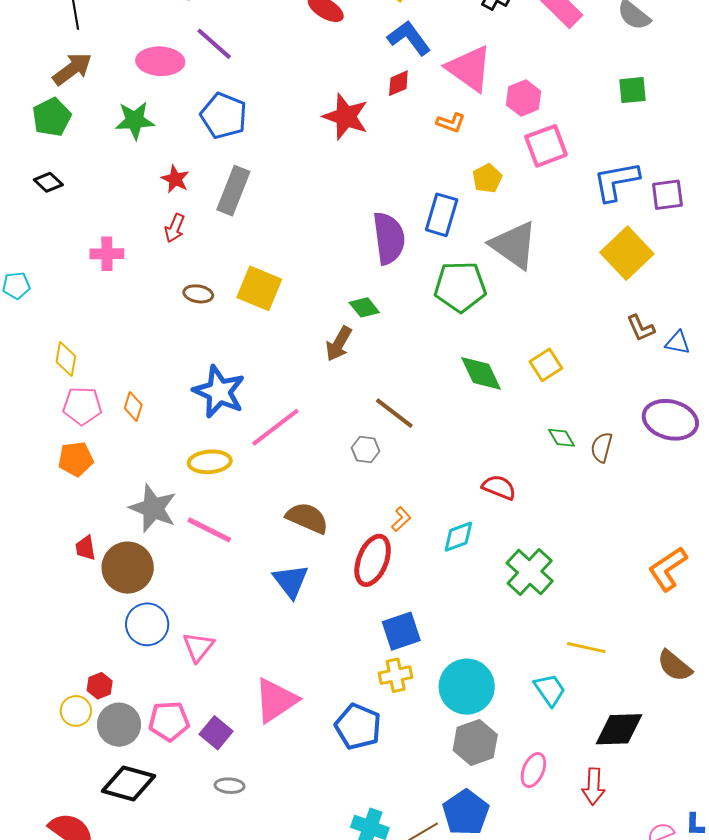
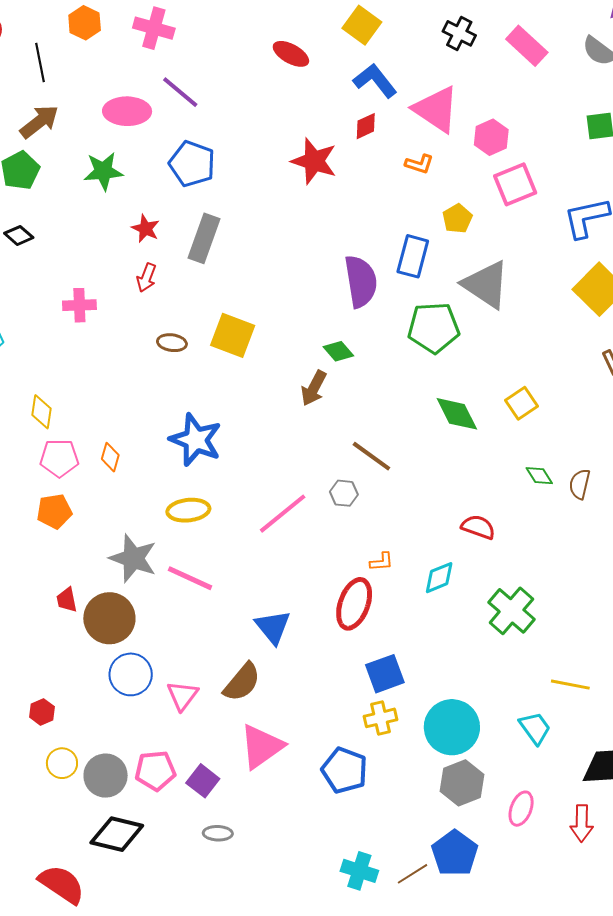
pink line: (275, 427) -> (283, 514), moved
brown semicircle: (307, 518) -> (242, 682), moved, turned 108
orange L-shape: (401, 519) -> (381, 562), turned 40
red hexagon: (100, 686) -> (42, 712), moved

